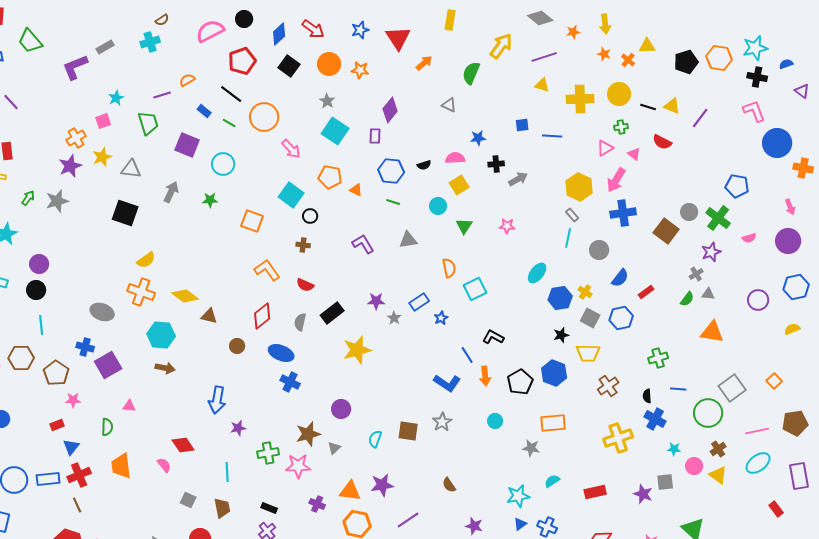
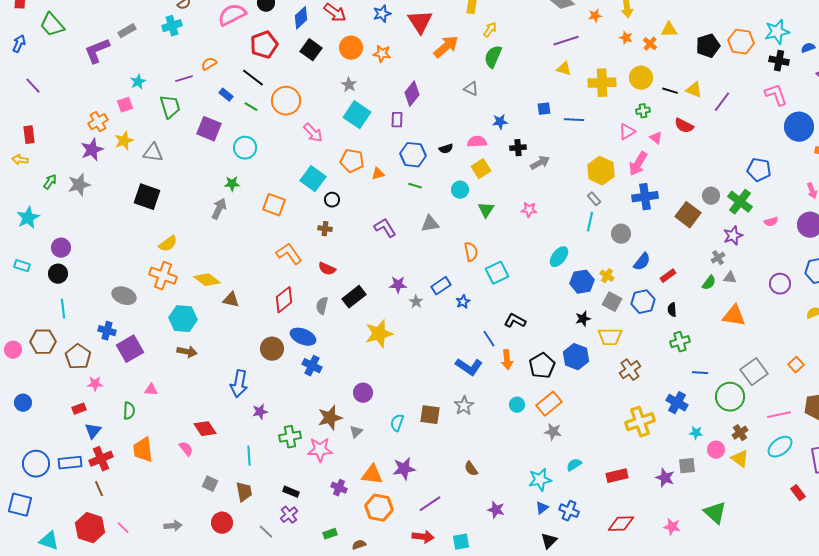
yellow arrow: (501, 46) -> (490, 30), moved, size x0.6
orange arrow: (424, 63) -> (446, 47), size x1.5
orange triangle: (356, 190) -> (378, 174), turned -40
gray arrow: (171, 192) -> (219, 209), moved
brown circle: (237, 346) -> (272, 349), moved, size x1.5
black semicircle: (647, 396) -> (672, 310), moved
orange rectangle: (553, 423) -> (549, 404), moved, turned -35

